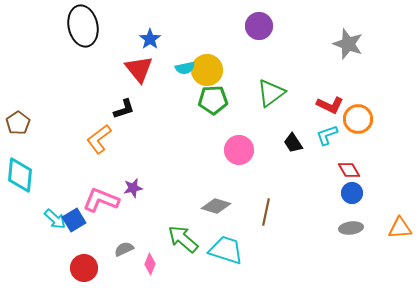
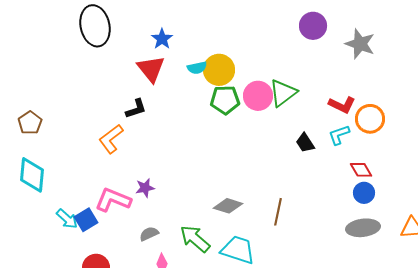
purple circle: (259, 26) -> (313, 26), moved
pink circle: (239, 150) -> (258, 96), moved
gray ellipse: (351, 228) -> (363, 228), size x1.4
gray semicircle: (124, 249) -> (149, 234), moved

